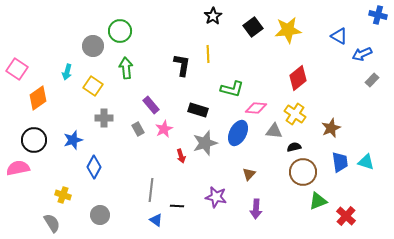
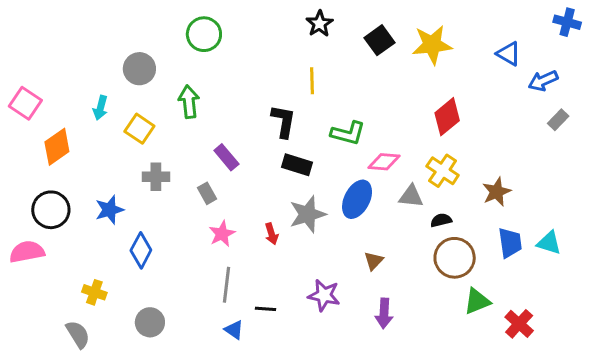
green circle: (120, 31) -> (204, 34), moved
black L-shape: (182, 65) -> (283, 121), moved
pink star: (164, 129) -> (222, 234), moved

